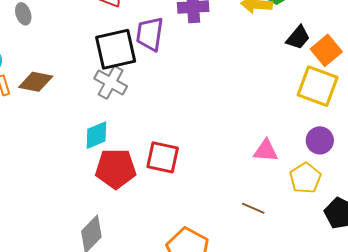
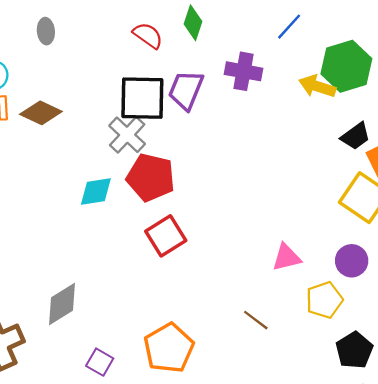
pink triangle: (266, 151) -> (286, 257), turned -32
red square: (163, 157) -> (166, 236), turned 32
red pentagon: (116, 169) -> (151, 177), moved

